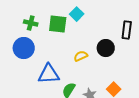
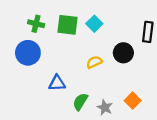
cyan square: (77, 14) -> (94, 24), moved
blue triangle: (49, 74) -> (57, 83), size x0.7

